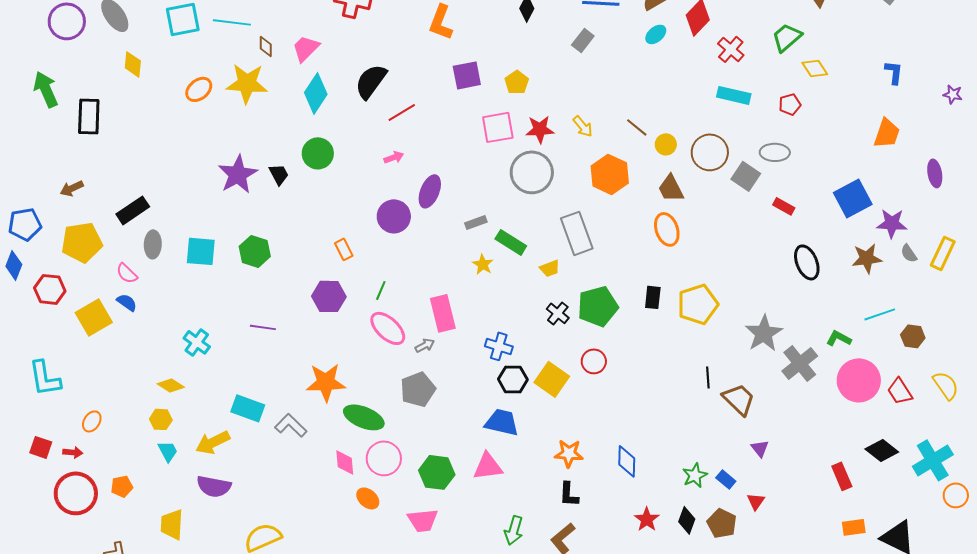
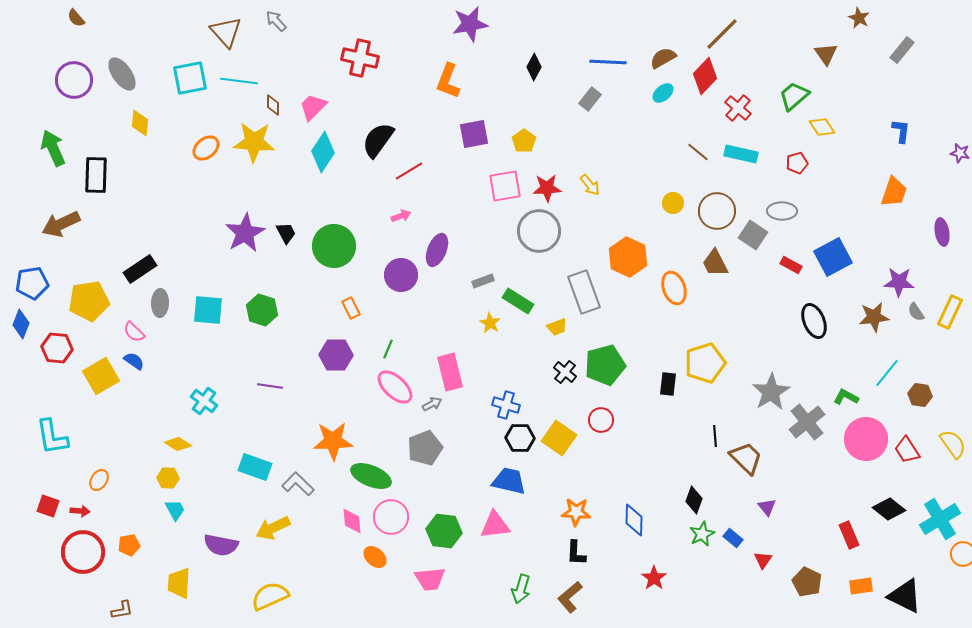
brown line: (637, 127) -> (698, 152), moved
green circle: (318, 153) -> (334, 246), moved, size x1.4
orange hexagon: (610, 174) -> (628, 257), moved
brown arrow: (72, 188) -> (61, 224), moved, size x1.6
brown trapezoid: (671, 188) -> (715, 263), moved
blue square: (853, 198) -> (833, 257), moved
black rectangle: (653, 297) -> (668, 384), moved
cyan line: (880, 314) -> (887, 373), turned -32
yellow arrow: (213, 442) -> (273, 528), moved
black diamond: (687, 520) -> (694, 500), moved
brown pentagon: (722, 523) -> (807, 582), moved

